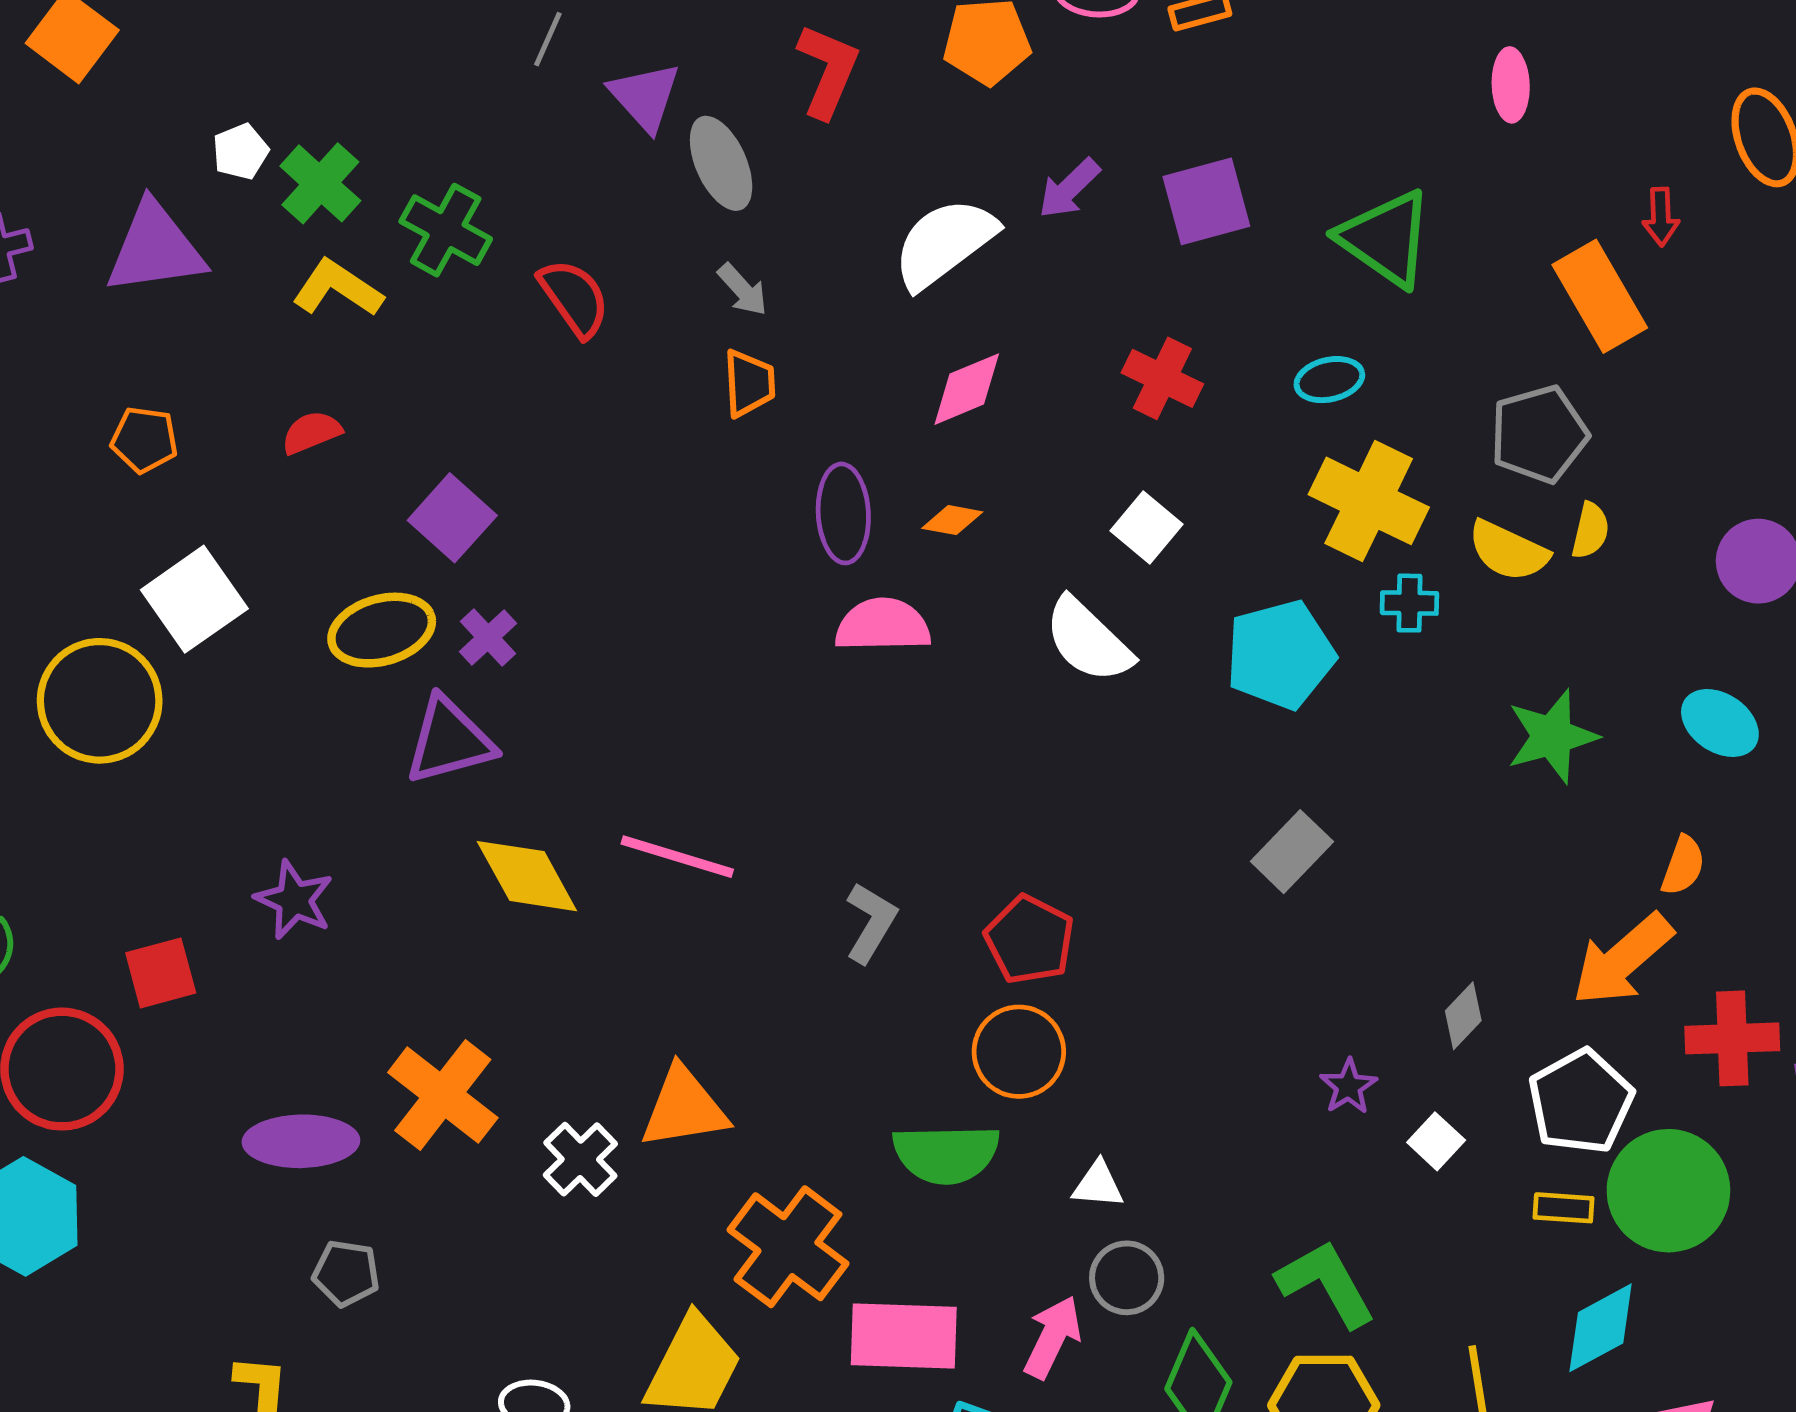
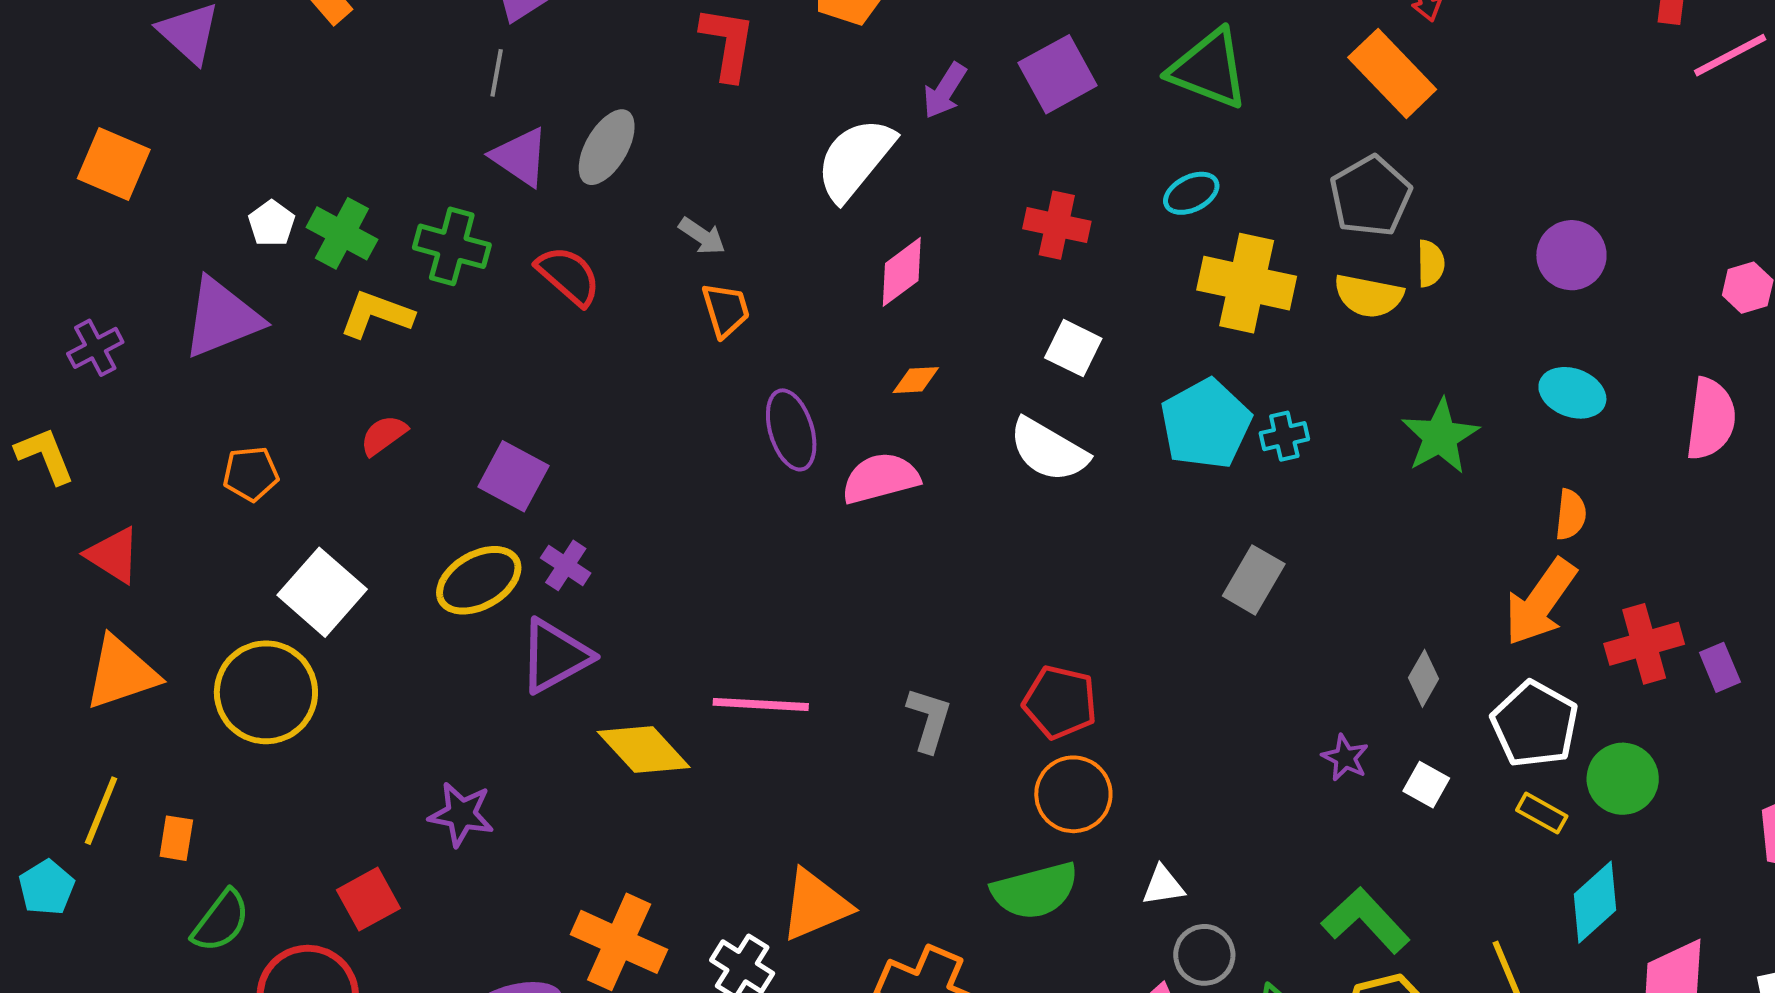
purple triangle: (645, 97) -> (520, 157), moved
gray ellipse: (721, 163) -> (607, 147), moved, turned 68
purple ellipse: (843, 513) -> (791, 430), moved
cyan cross: (1409, 603) -> (1284, 436), moved
green circle: (1668, 1191) -> (1623, 779), size x0.7
yellow rectangle: (1564, 1208) -> (1542, 813), turned 39

